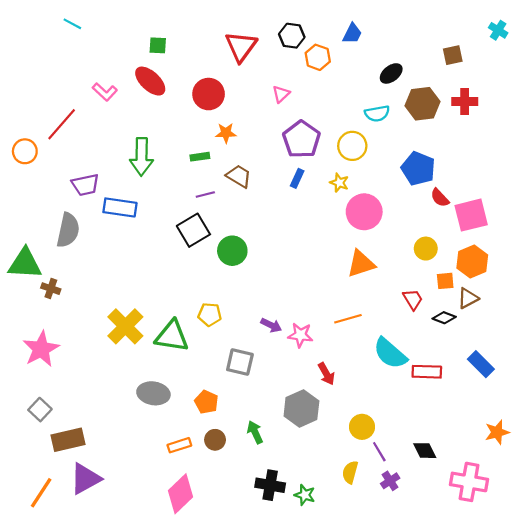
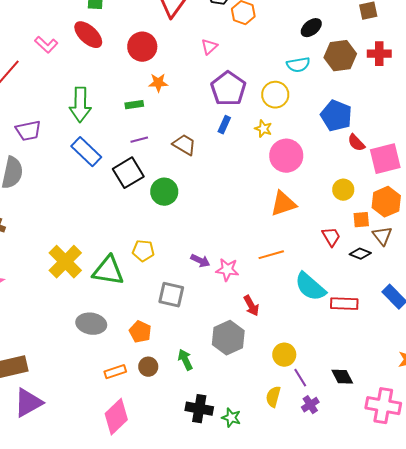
brown trapezoid: (239, 176) -> (184, 145), moved
blue rectangle: (120, 207) -> (86, 152), moved, turned 36
brown triangle: (468, 298) -> (382, 236), turned -40

